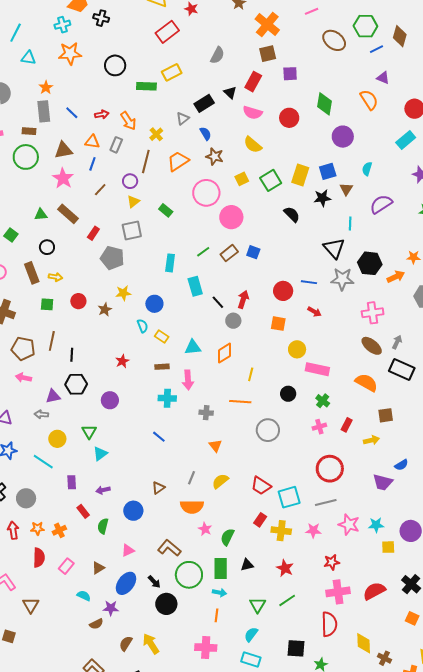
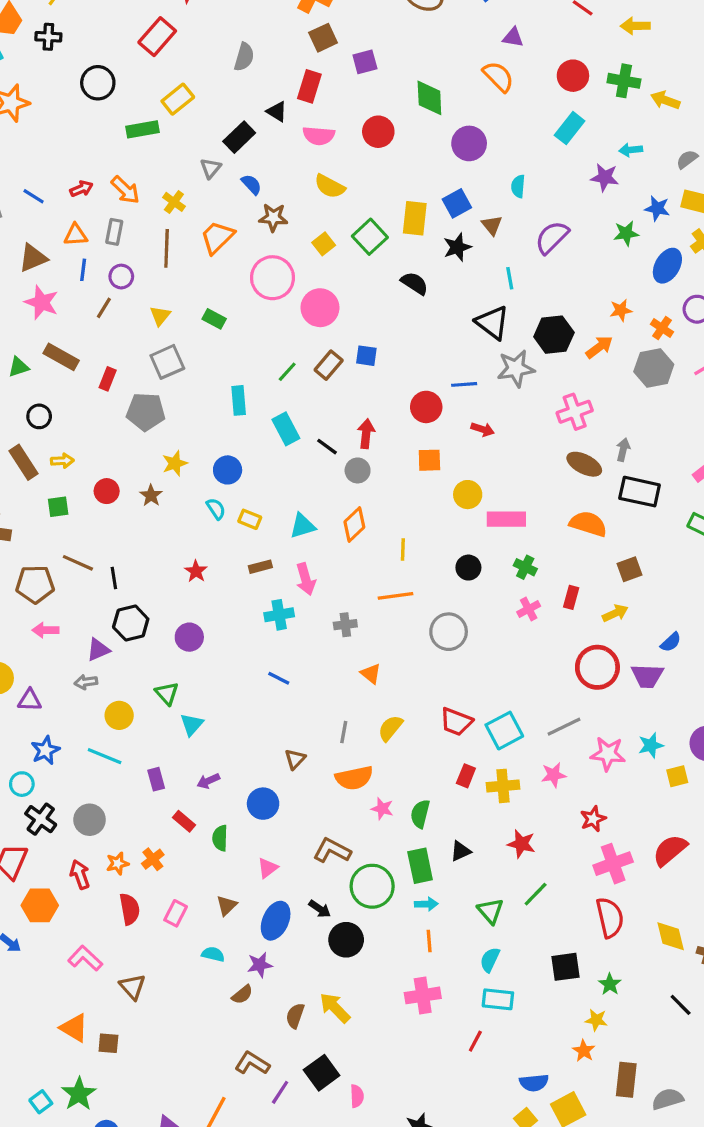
black circle: (115, 65) -> (98, 83), moved
purple circle: (130, 181) -> (121, 277), moved
brown line: (52, 341) -> (78, 563), turned -66
red circle: (330, 469) -> (597, 667), moved

